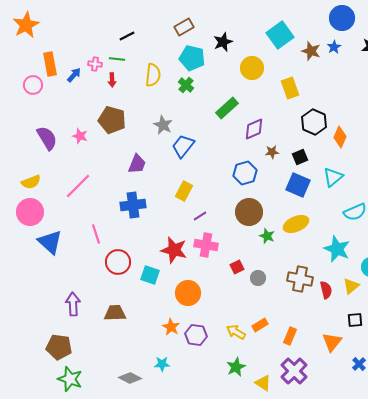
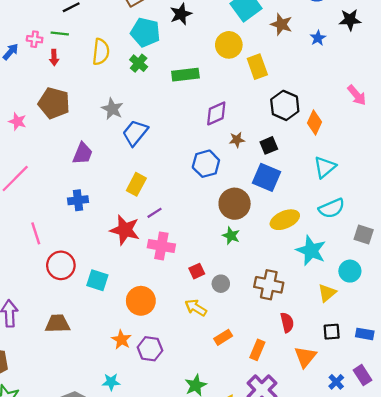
blue star: (334, 47) -> (318, 38), moved
yellow circle: (252, 68) -> (229, 45), moved
green rectangle: (227, 108) -> (185, 75), moved, turned 35
cyan triangle: (333, 177) -> (325, 167), moved
blue cross: (133, 205) -> (78, 200), size x0.7
brown circle: (249, 212) -> (235, 204), moved
yellow ellipse: (296, 224) -> (285, 220), moved
red star: (174, 250) -> (125, 230), moved
red semicircle: (326, 290) -> (287, 322), moved
yellow arrow: (236, 332) -> (196, 308), moved

